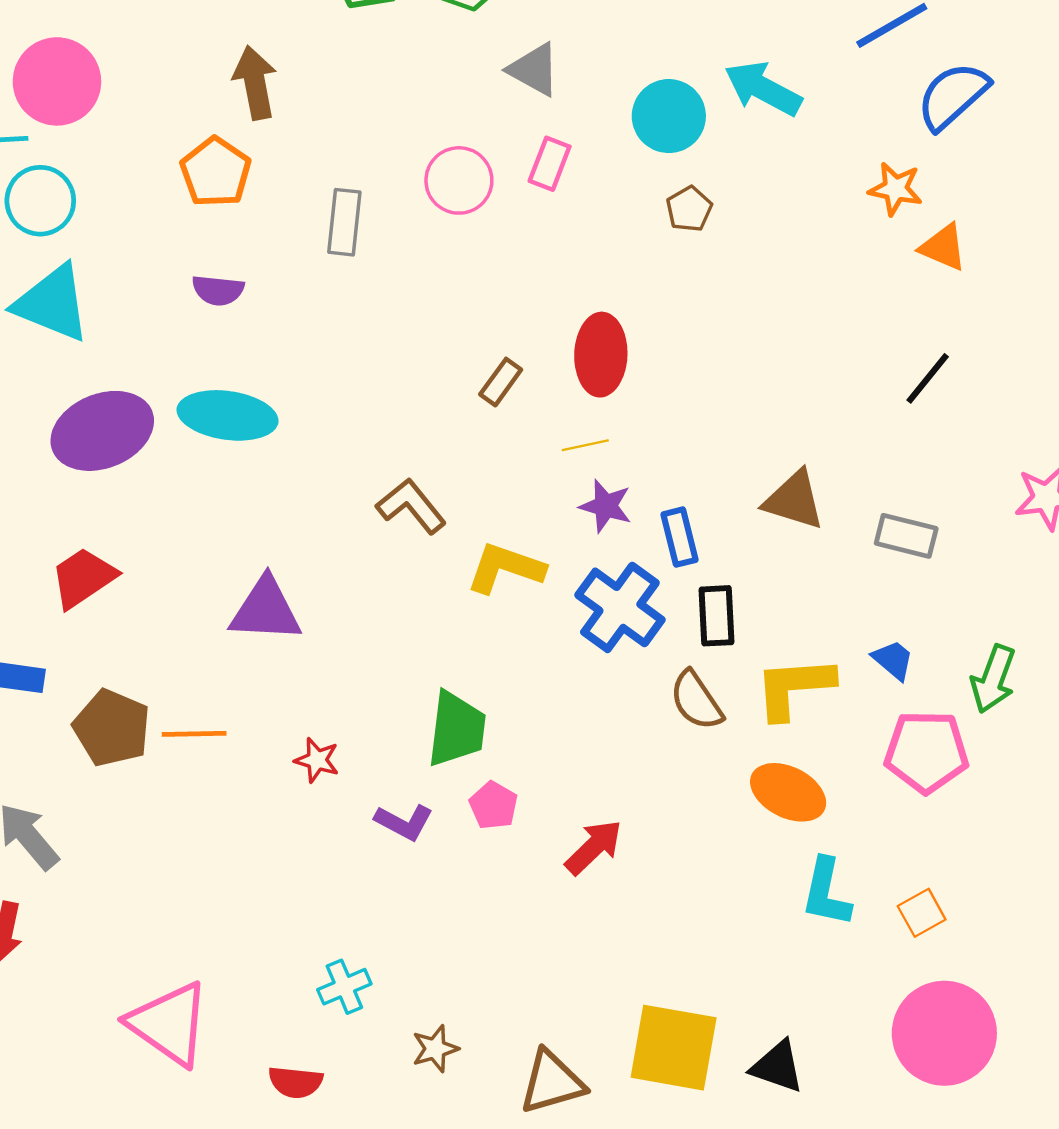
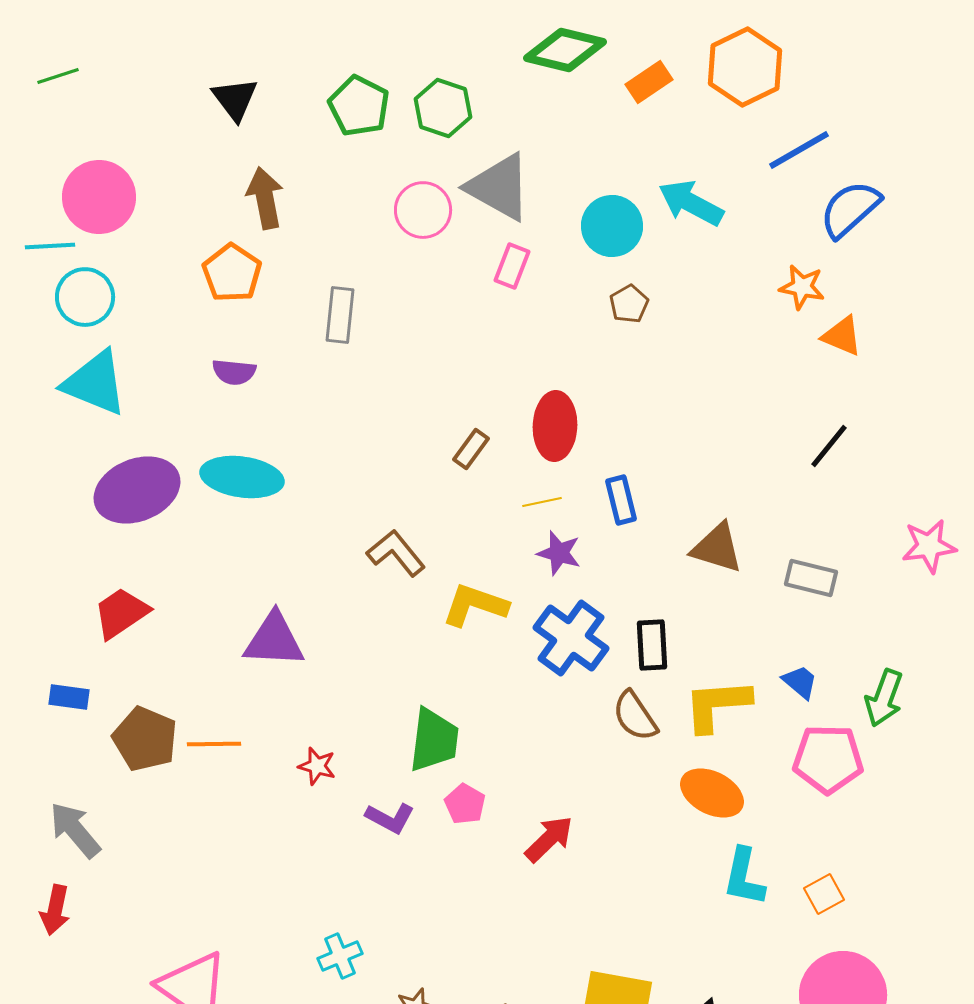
gray triangle: (534, 70) -> (499, 187), size x1.5
pink circle: (459, 180) -> (423, 210), moved
blue rectangle: (680, 537) -> (621, 500), moved

